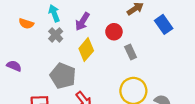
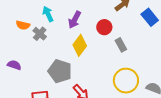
gray cross: (56, 35) -> (40, 34), moved

